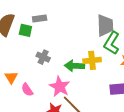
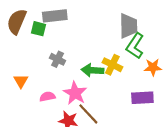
gray rectangle: (40, 19) -> (55, 16), size x1.5
yellow cross: (92, 60) -> (112, 65), turned 30
pink semicircle: (27, 90) -> (47, 97), moved, turned 112

